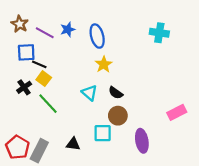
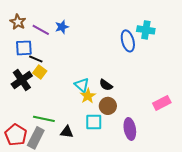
blue ellipse: (97, 36) -> (128, 41), moved
yellow star: (104, 64) -> (88, 96), moved
black cross: (24, 87) -> (22, 80), size x1.5
green line: (48, 104) -> (44, 119), moved, turned -35

